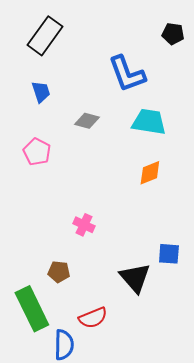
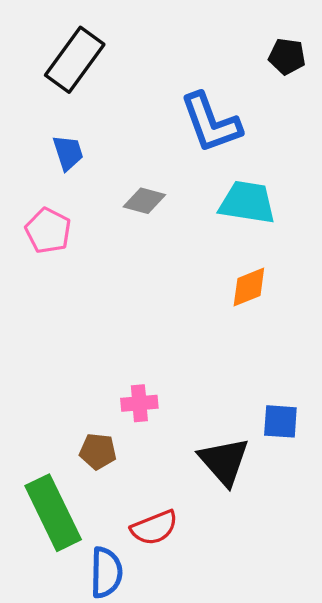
pink pentagon: (37, 152) -> (48, 231), moved
pink cross: (84, 225) -> (139, 403), moved, turned -30

